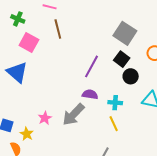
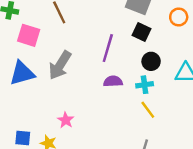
blue triangle: (17, 72) -> (22, 73), turned -45
black circle: (131, 76) -> (151, 61), moved
gray arrow: (73, 115) -> (60, 65), moved

